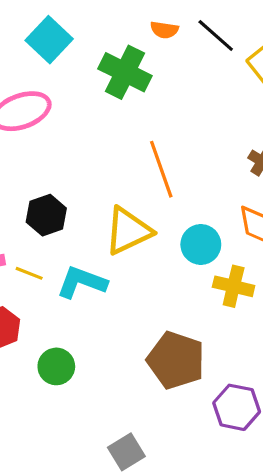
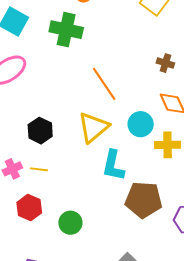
cyan L-shape: (82, 282) -> (113, 166), moved, turned -84

